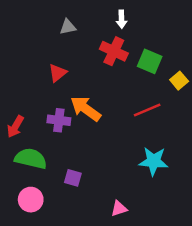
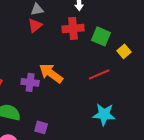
red cross: (114, 51) -> (73, 28), turned -30
red triangle: (58, 73) -> (35, 25), moved

